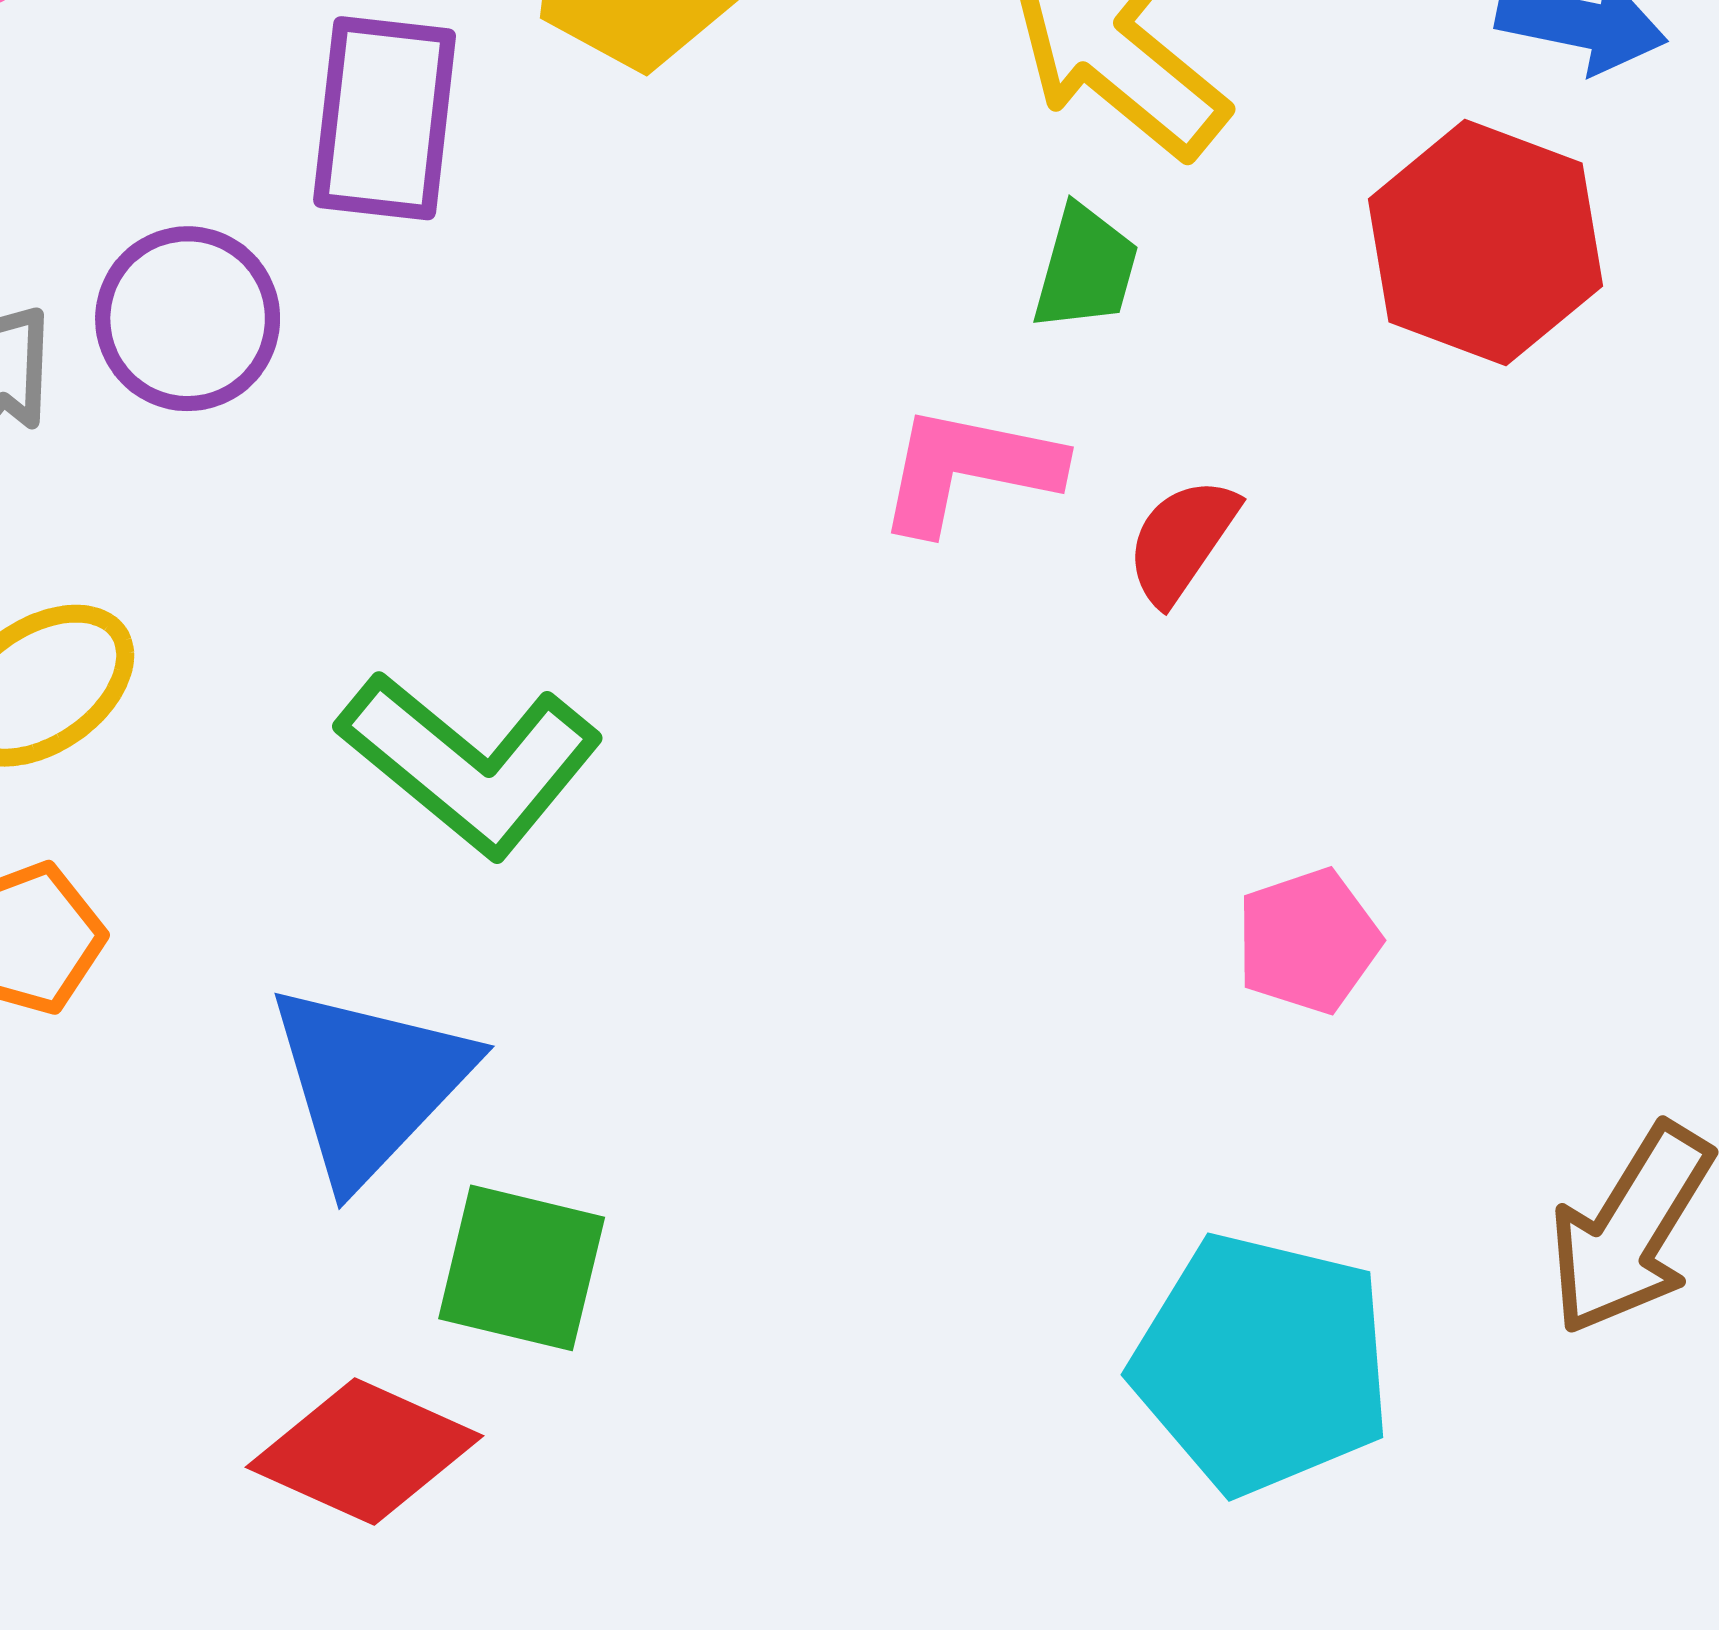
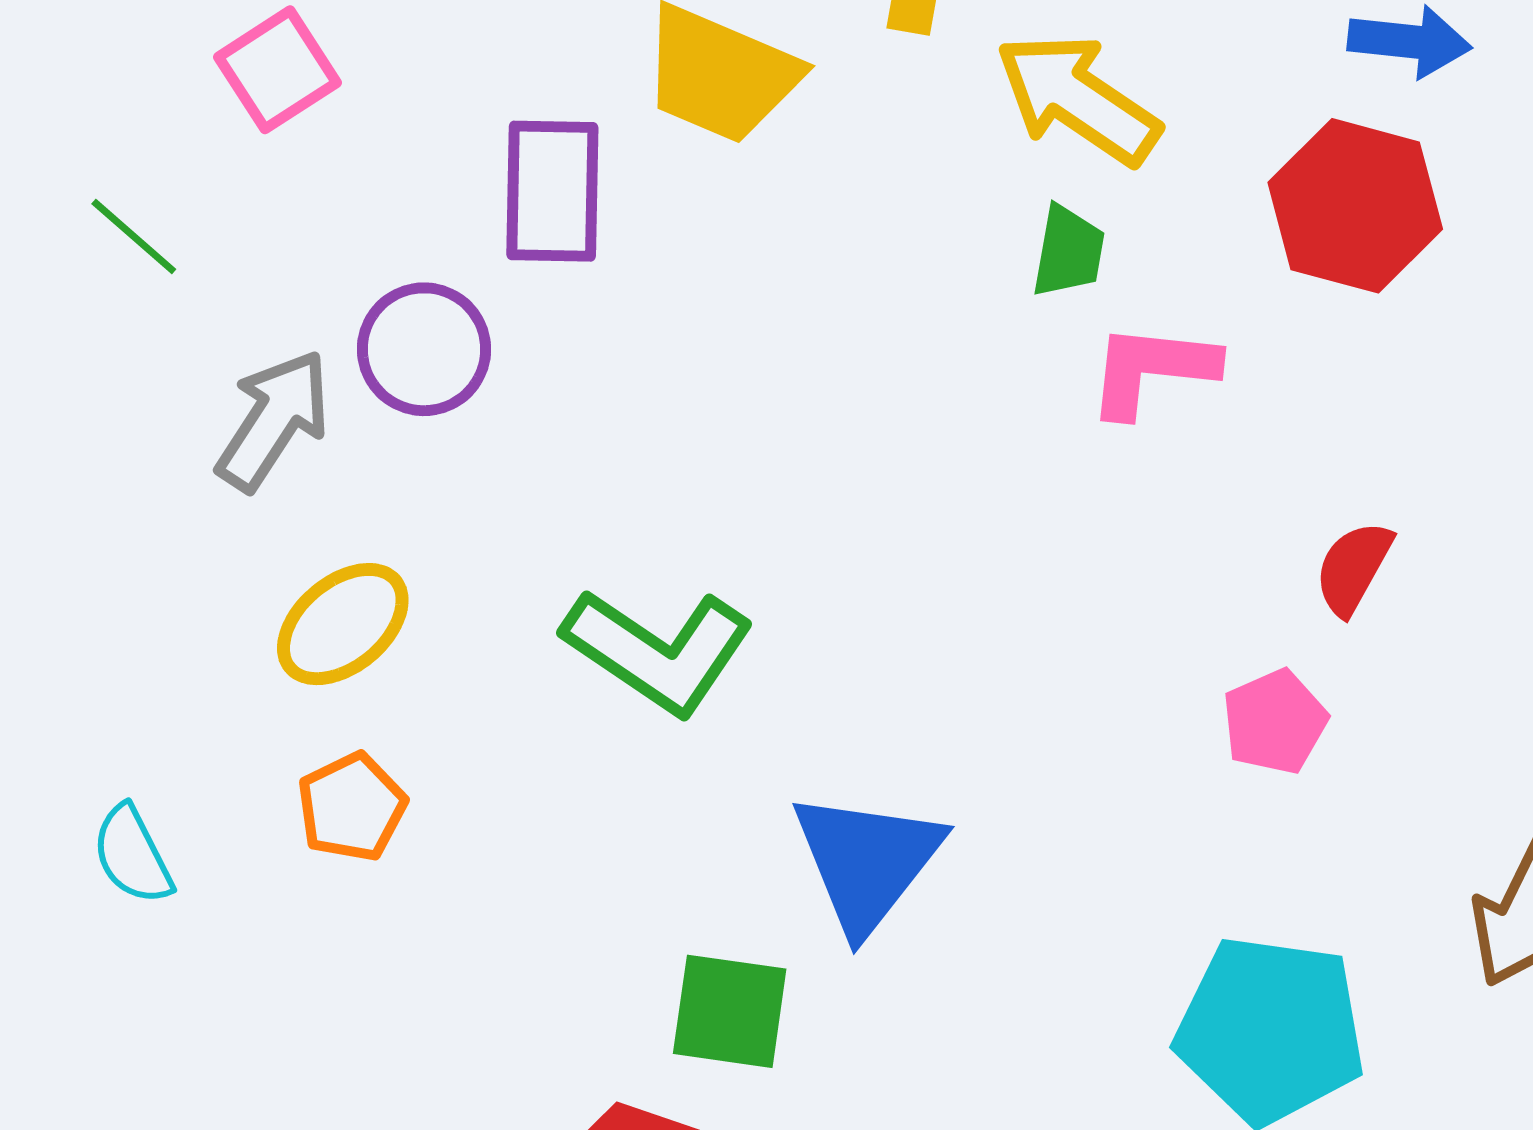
pink L-shape: (969, 469) -> (1152, 370), moved
red semicircle: (1182, 540) -> (1353, 568), moved
blue triangle: (370, 1083) -> (867, 861), moved

